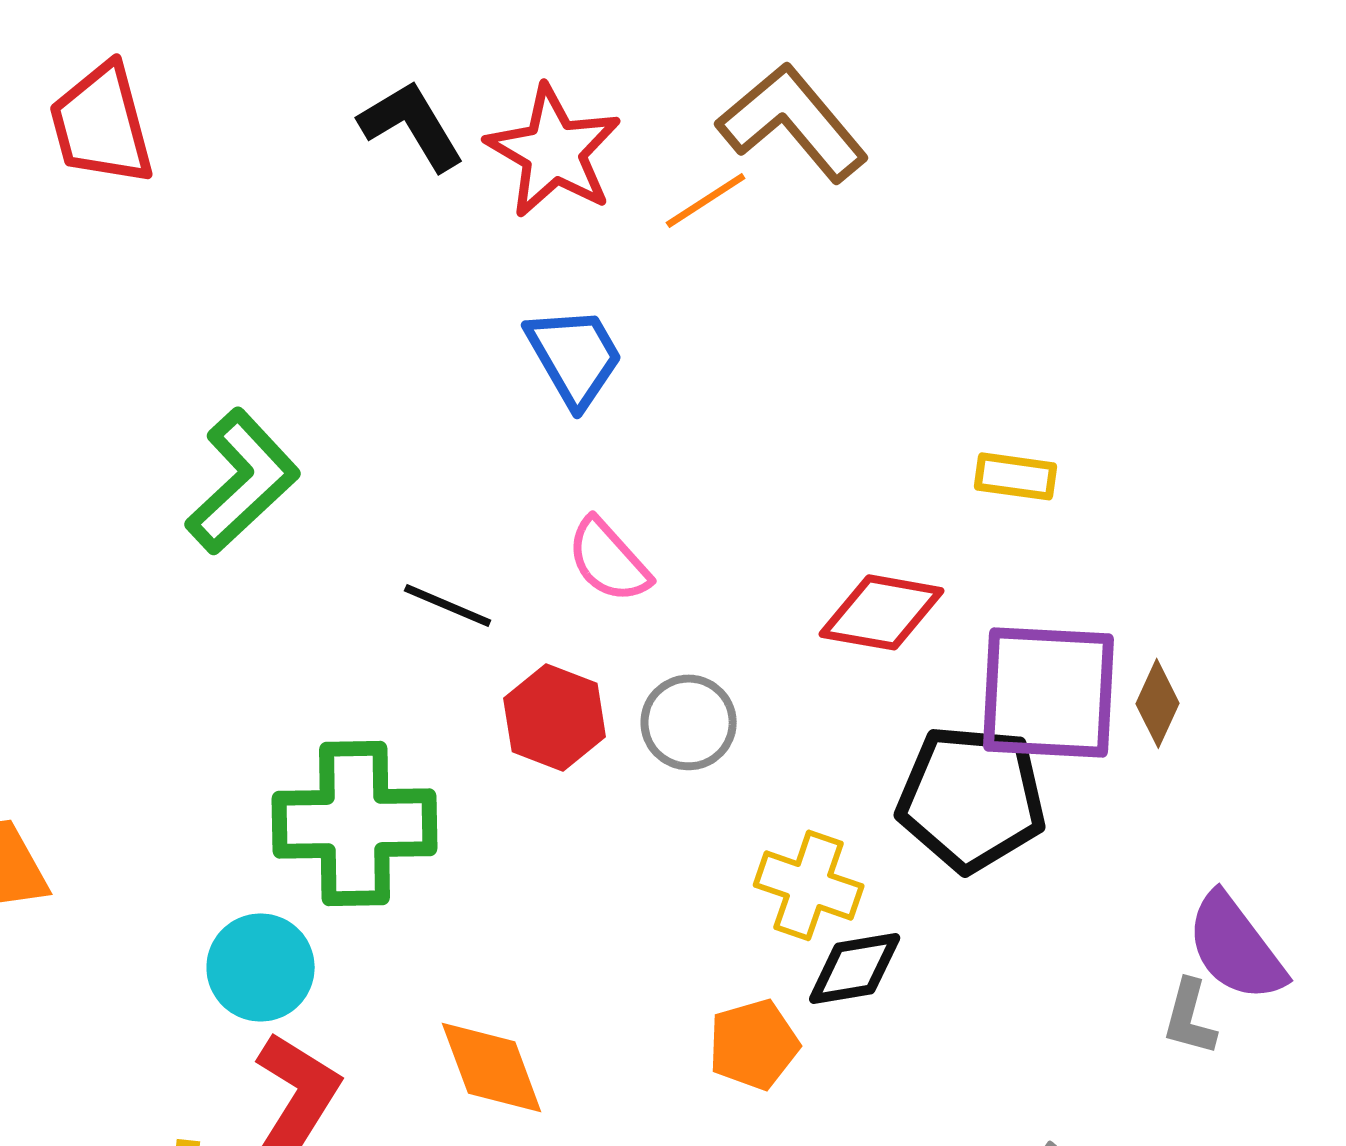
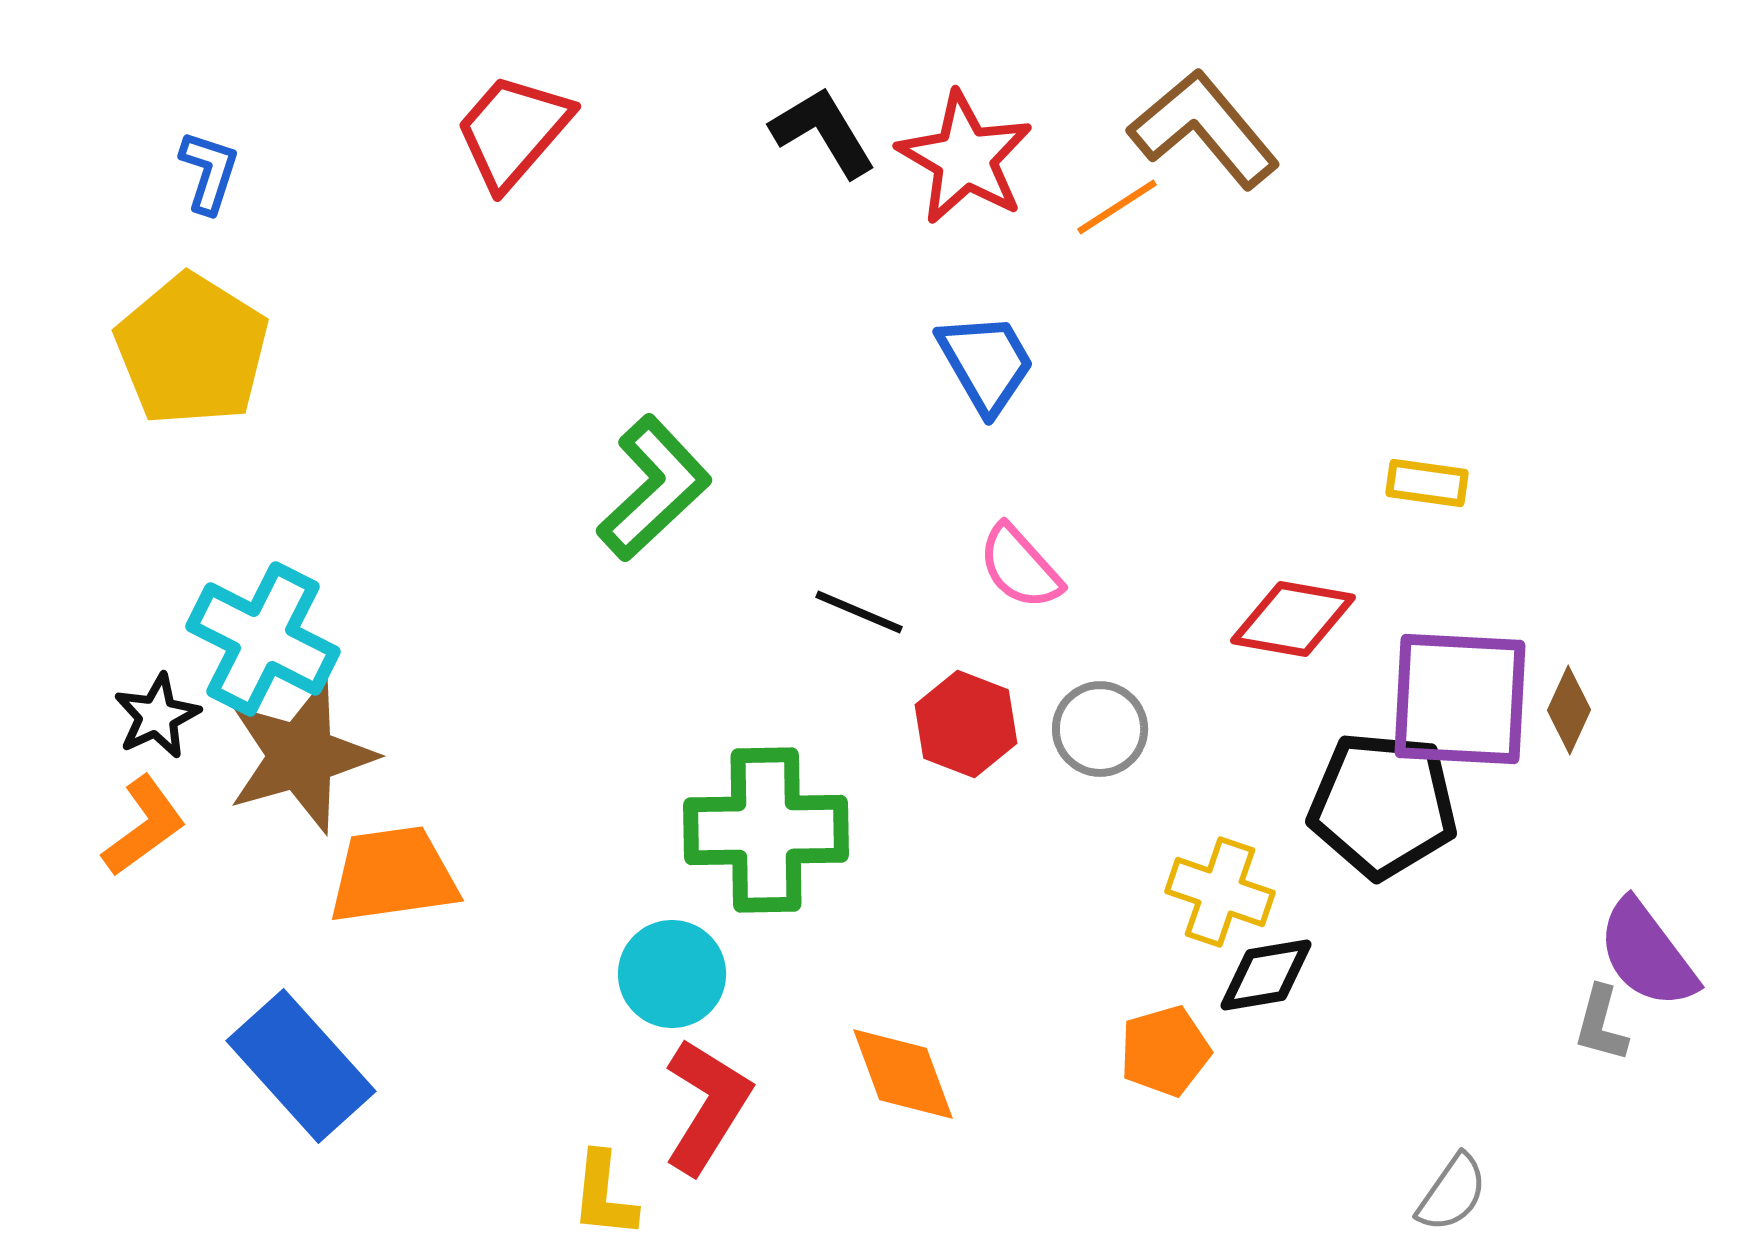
red trapezoid: (102, 124) -> (513, 131), turned 56

